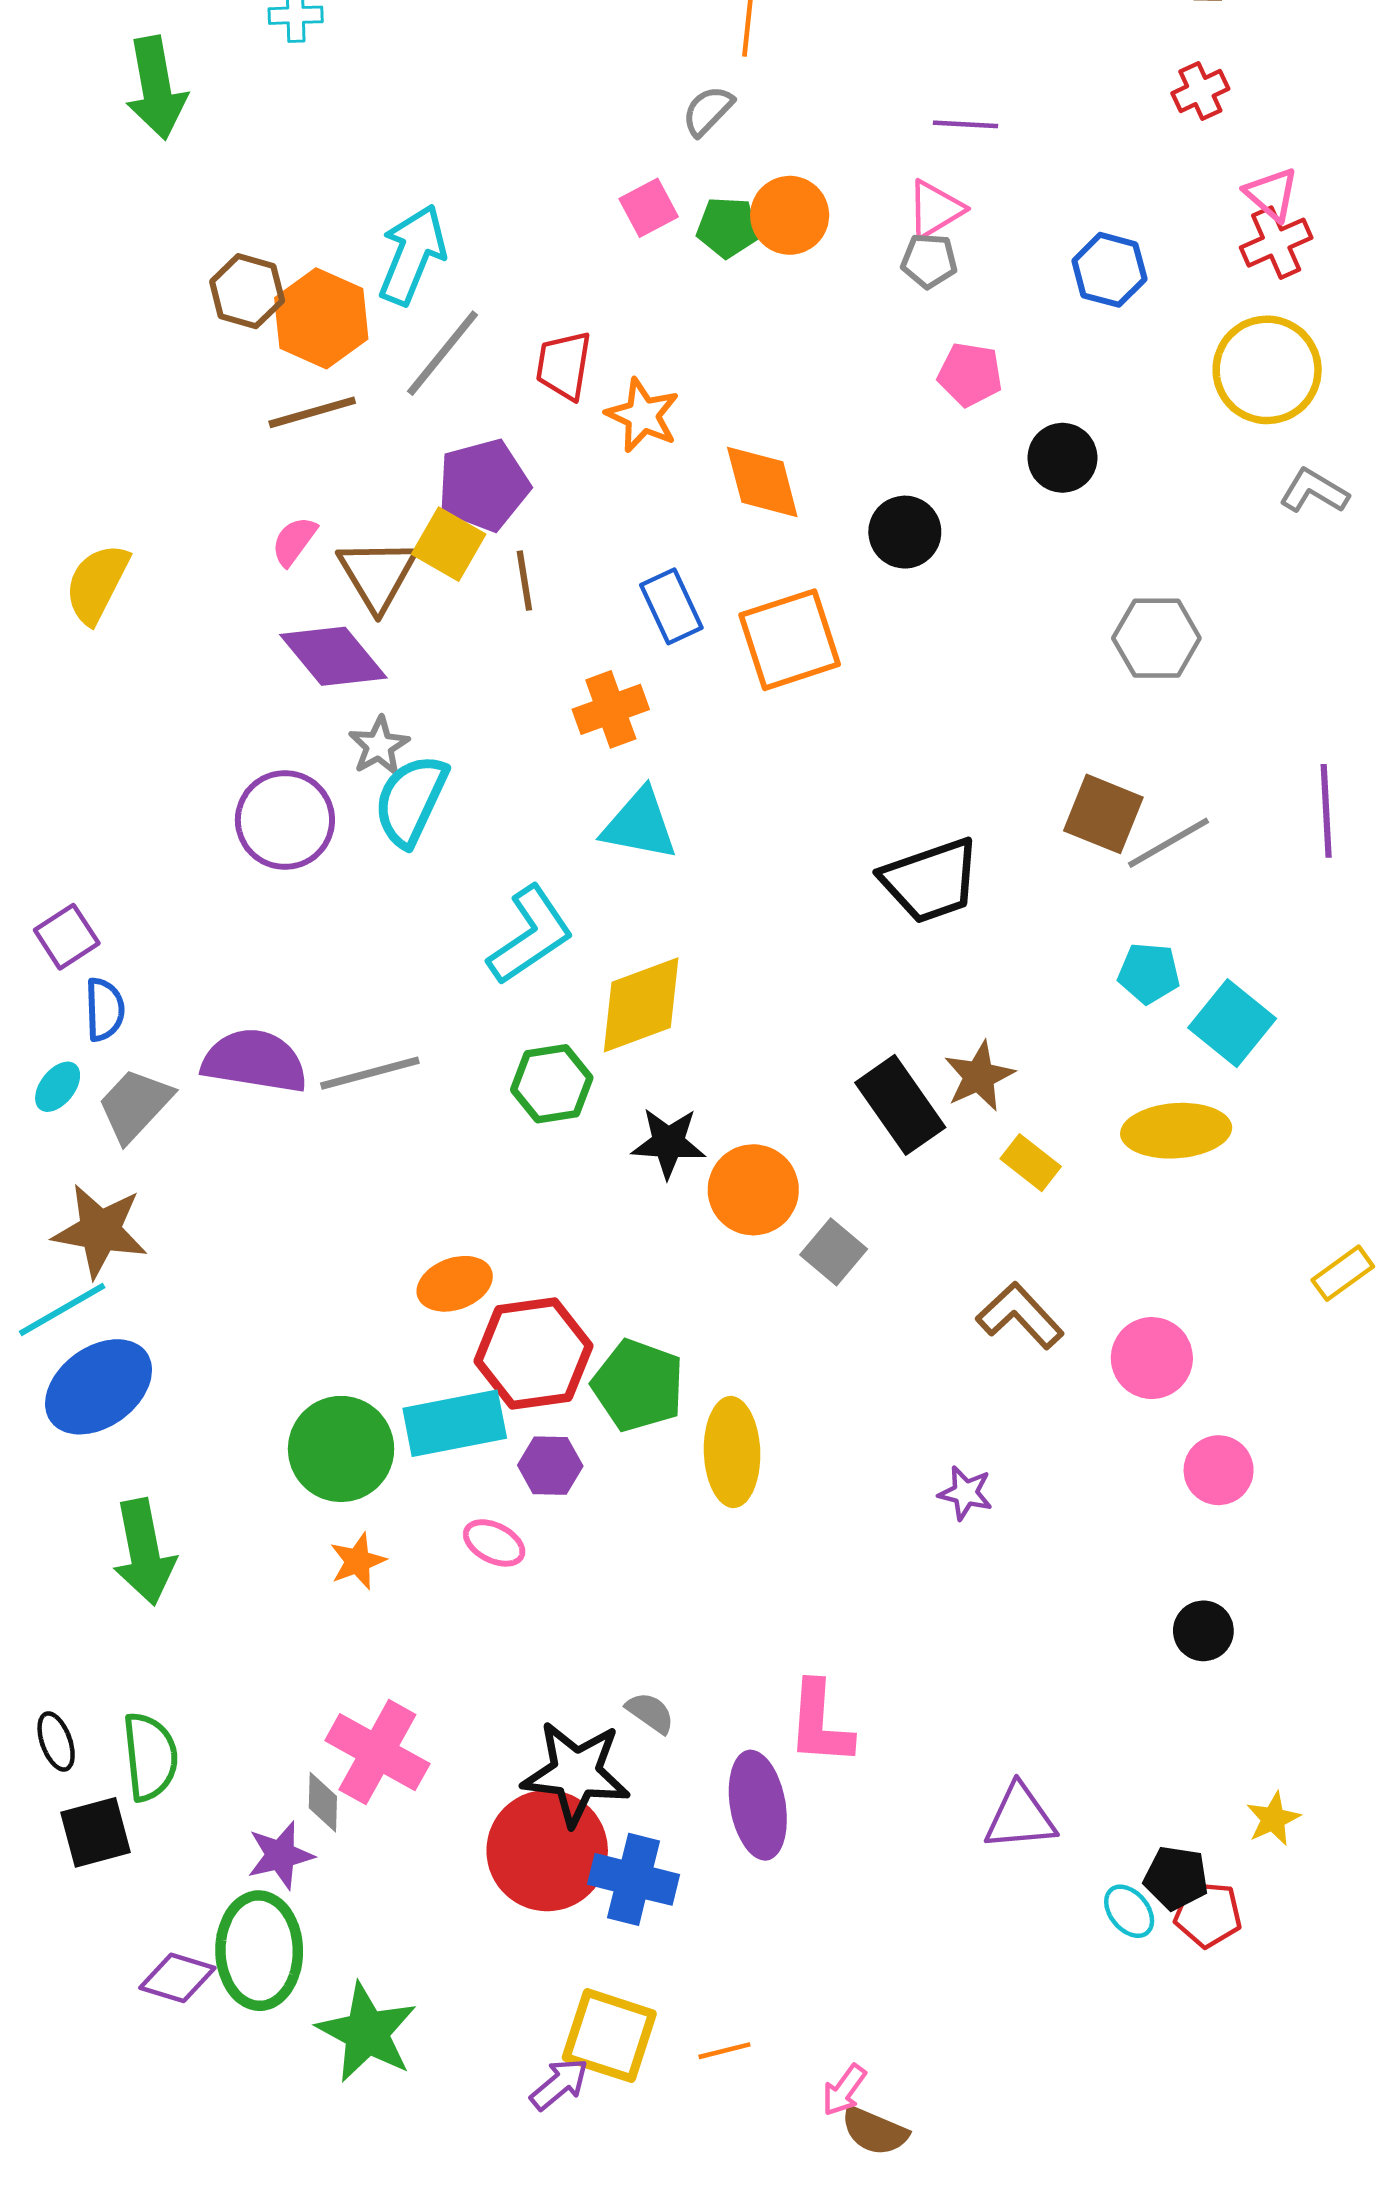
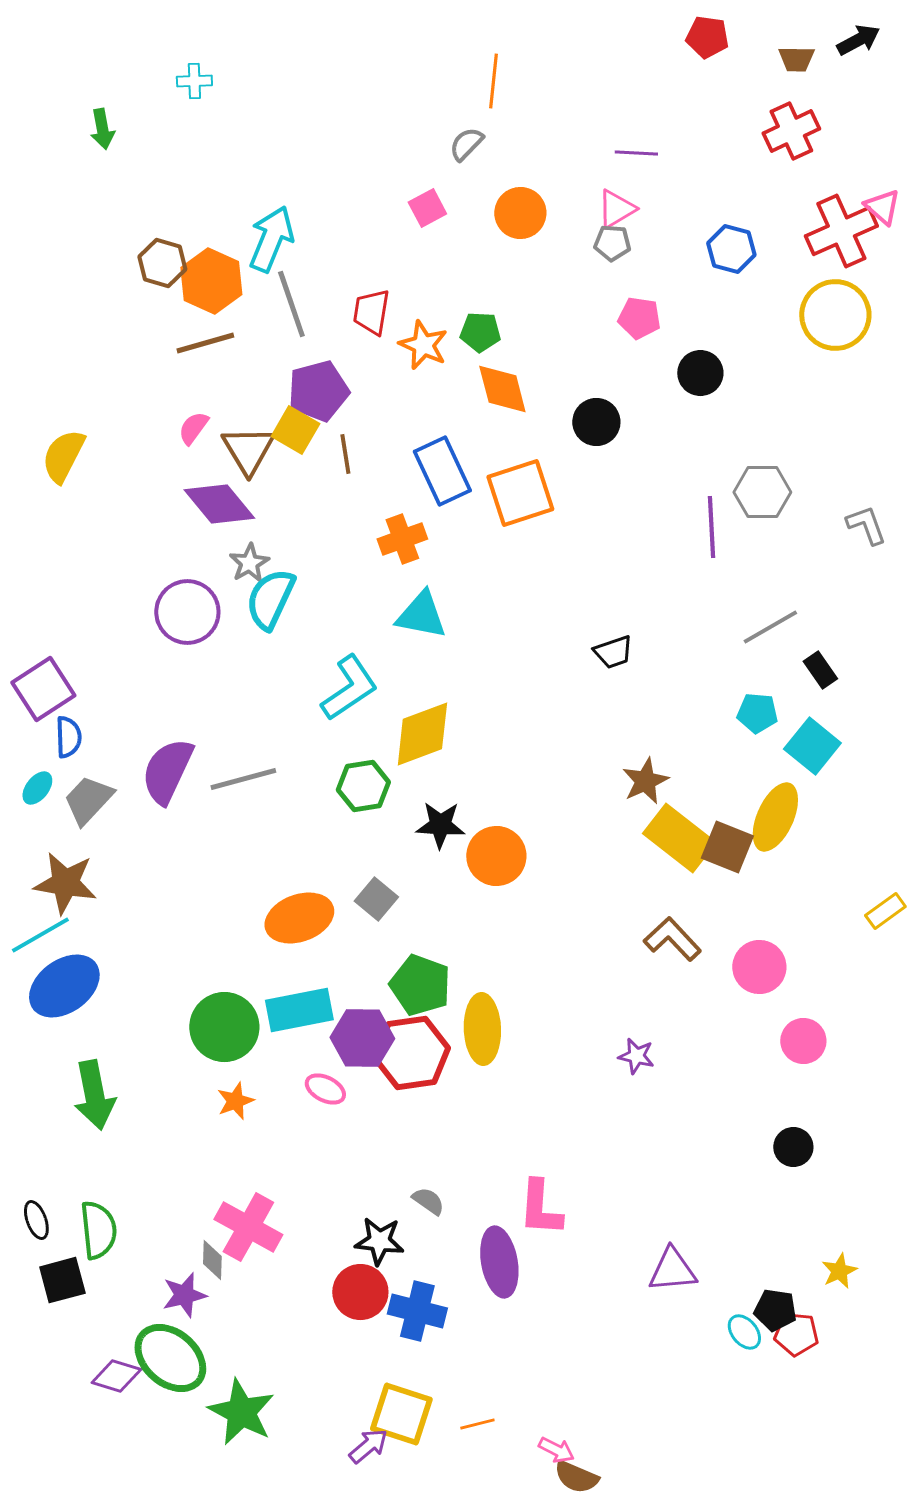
green arrow: (156, 88) -> (102, 129), size x0.6
red cross: (1200, 91) -> (791, 131), size x1.5
pink triangle: (1272, 194) -> (882, 207), moved
green pentagon: (727, 227) -> (480, 332), moved
red cross: (1276, 243) -> (841, 231), size x1.5
gray line: (443, 353) -> (291, 304), turned -58
gray L-shape: (1314, 491) -> (866, 525), moved, turned 39
blue rectangle: (671, 606) -> (442, 471), size x1.4
purple line: (1326, 811) -> (711, 527), moved
brown square: (1103, 814) -> (727, 847), moved
black trapezoid: (931, 881) -> (613, 652), size x0.6
purple square: (67, 937) -> (43, 689), size x1.5
purple semicircle: (255, 1061) -> (167, 771), turned -74
black rectangle: (900, 1105) -> (820, 670), moved, size x0.6
yellow ellipse: (1176, 1131) -> (775, 817), turned -62
yellow rectangle: (1031, 1163) -> (679, 838), size x1.8
gray square: (834, 1252) -> (376, 899), moved
orange ellipse: (455, 1284) -> (299, 918), size x1.4
red hexagon: (533, 1353) -> (411, 1053), moved
purple hexagon: (550, 1466) -> (362, 1038), size x1.5
black star: (576, 1773) -> (379, 1241), size x0.7
red circle: (547, 1851) -> (360, 1292), size x0.7
green ellipse: (259, 1951) -> (170, 1358), turned -48
pink arrow: (844, 2090) -> (556, 1450), turned -99

